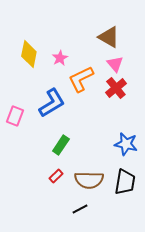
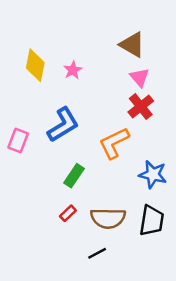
orange L-shape: (81, 79) -> (114, 143), moved

